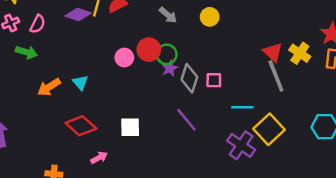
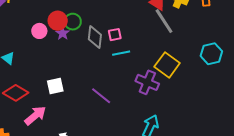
purple star: (170, 68) -> (63, 33), moved
cyan line: (242, 107) -> (121, 53), moved
purple line: (186, 120) -> (101, 96), moved
pink arrow: (99, 158) -> (35, 115), size x1.6

